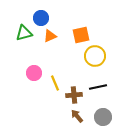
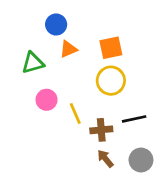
green triangle: (24, 33) -> (33, 63), moved
yellow circle: (95, 56) -> (111, 81), moved

